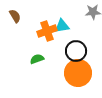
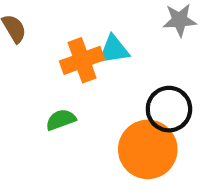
black circle: (76, 51) -> (169, 109), moved

